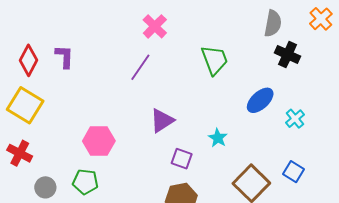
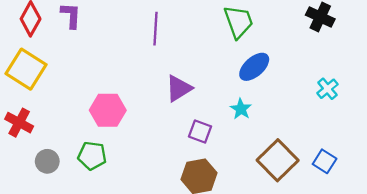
purple line: (140, 67) -> (156, 29), turned -32
blue ellipse: (260, 100) -> (254, 67), moved
blue square: (294, 172) -> (325, 161), moved

